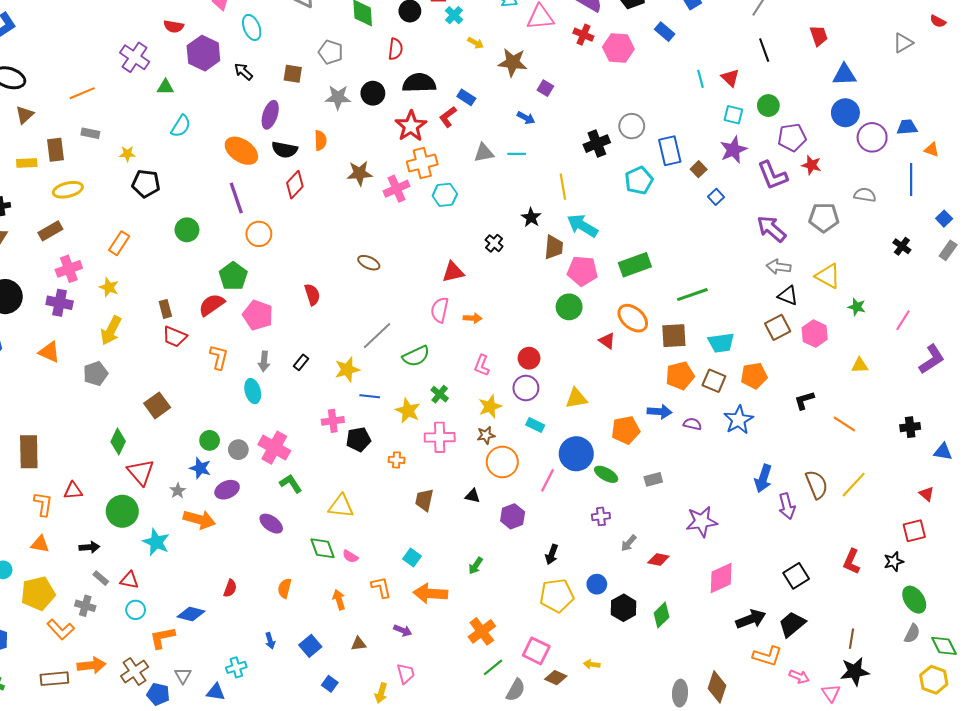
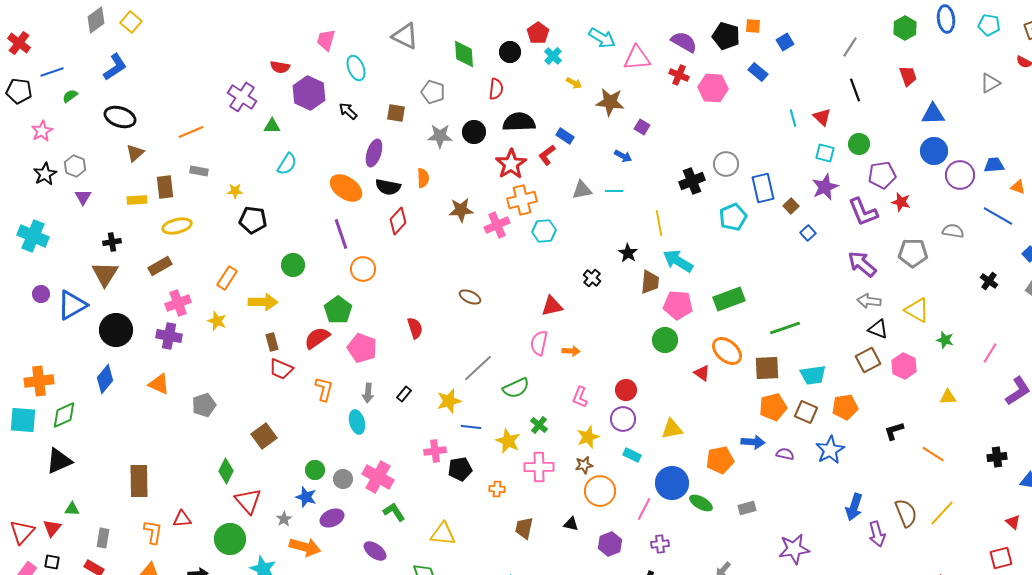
blue line: (911, 179) -> (998, 216), turned -60
yellow arrow: (111, 330) -> (263, 302), moved, turned -116
purple cross: (601, 516) -> (660, 544), moved

